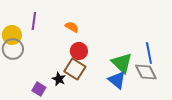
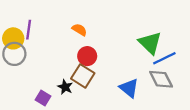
purple line: (34, 21) -> (29, 30), moved
blue line: (149, 53) -> (164, 58), turned 75
green triangle: (122, 63) -> (150, 43), moved

